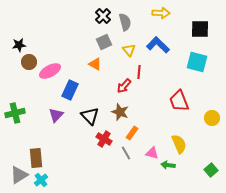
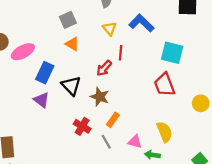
gray square: (104, 42) -> (68, 20), moved
cyan square: (197, 62) -> (172, 53), moved
purple triangle: (56, 115) -> (41, 100), moved, turned -35
black triangle: (90, 116) -> (71, 86), moved

